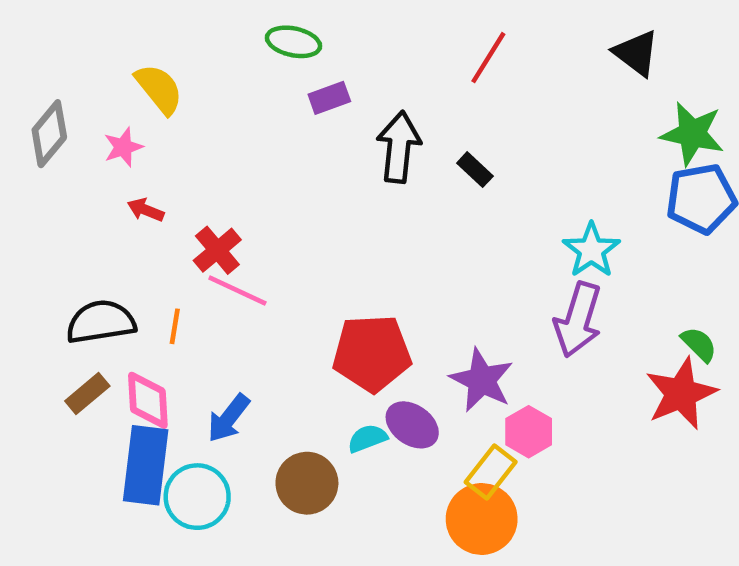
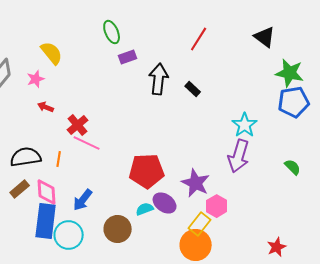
green ellipse: (293, 42) -> (112, 32), turned 55
red star: (681, 394) -> (277, 247), moved, size x0.6

